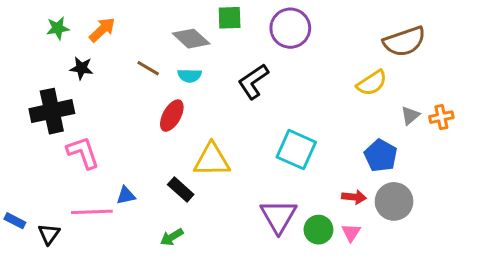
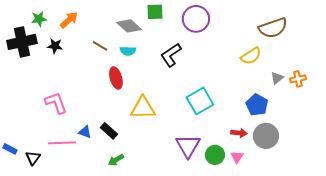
black cross: (52, 111) -> (22, 42), moved
red ellipse: (172, 116) -> (116, 78), turned -45
cyan square: (296, 150) -> (200, 101), turned 36
black rectangle: (181, 190) -> (109, 131), moved
blue triangle: (126, 196) -> (85, 132), turned 32

